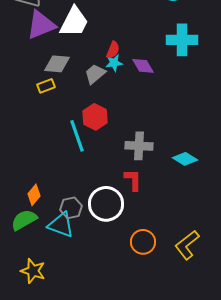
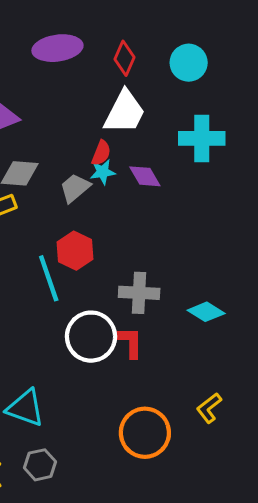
white trapezoid: (74, 22) -> (124, 112), moved
white circle: (106, 204) -> (91, 337), moved
gray hexagon: (71, 208) -> (40, 465), moved
orange circle: (143, 242) -> (145, 433), size x1.4
yellow L-shape: (187, 245) -> (209, 408), moved, size x0.7

